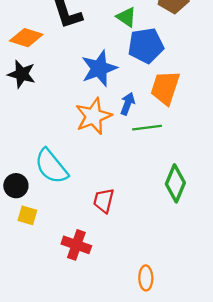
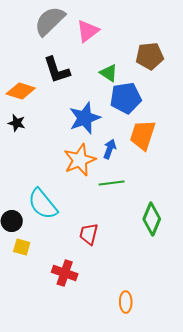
black star: (22, 74) -> (17, 123), size x0.7
green line: (147, 128) -> (112, 183), moved

